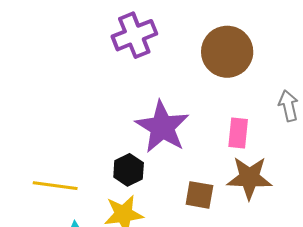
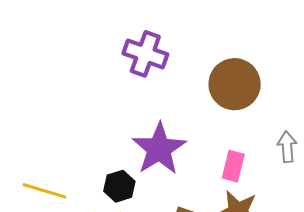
purple cross: (134, 35) -> (145, 54), turned 33

